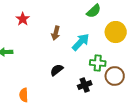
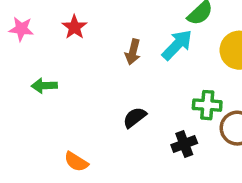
cyan arrow: (81, 42) -> (177, 45), moved
orange semicircle: (24, 95) -> (76, 162), turned -56

